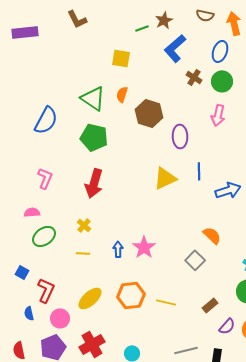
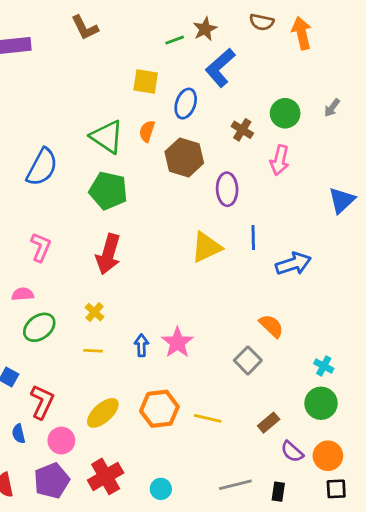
blue ellipse: (220, 51) -> (186, 104), moved
brown cross: (194, 77) -> (242, 130), moved
purple semicircle: (227, 326) -> (292, 452), turned 90

